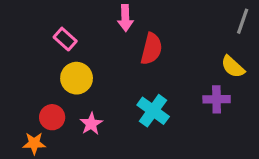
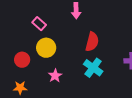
red semicircle: (151, 49) -> (92, 42), moved
red circle: (52, 117) -> (22, 60), moved

